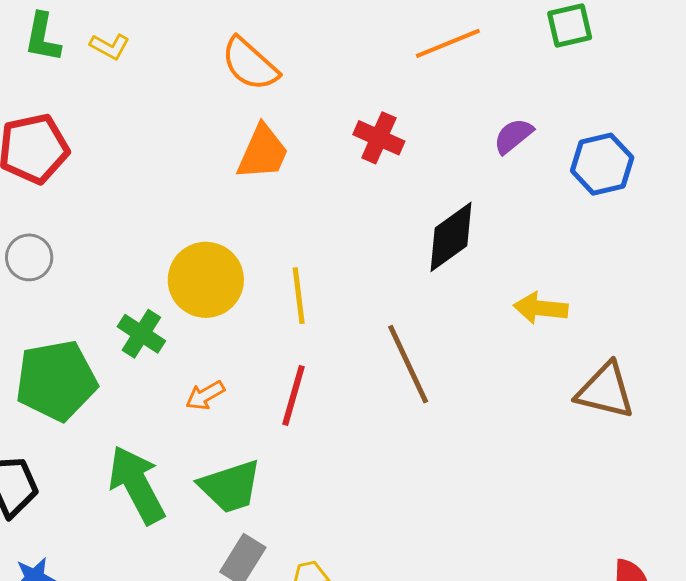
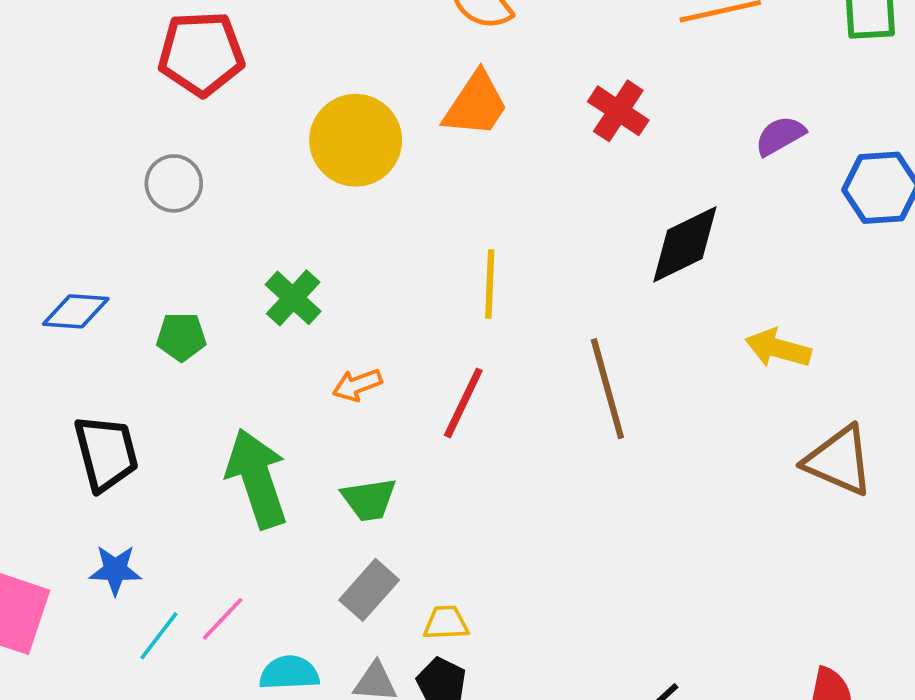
yellow circle: (206, 280) -> (356, 140), moved
green pentagon: (56, 381) -> (181, 337), size x0.5
green trapezoid: (230, 486) -> (369, 499), size x0.7

